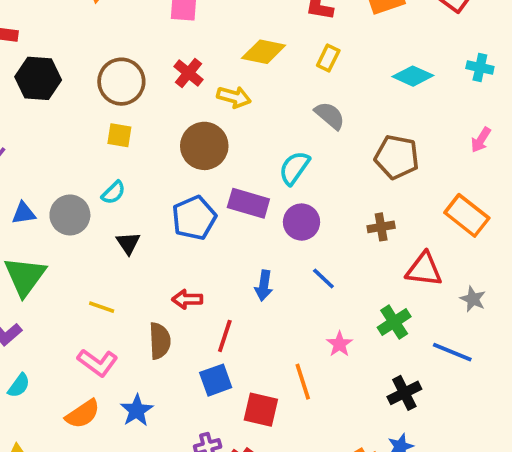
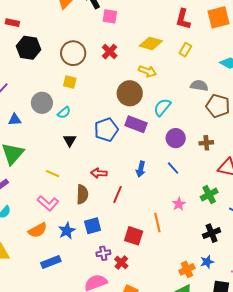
yellow arrow: (234, 97) -> (148, 71), moved
gray semicircle: (330, 116) -> (199, 86), moved, turned -36
brown circle: (204, 146) -> (130, 93), moved
gray circle: (70, 215) -> (42, 103), moved
purple circle: (302, 222) -> (176, 138), moved
blue square: (216, 380) -> (93, 226), moved

